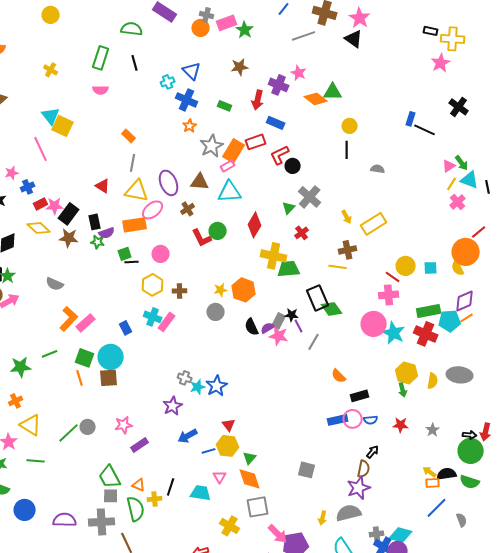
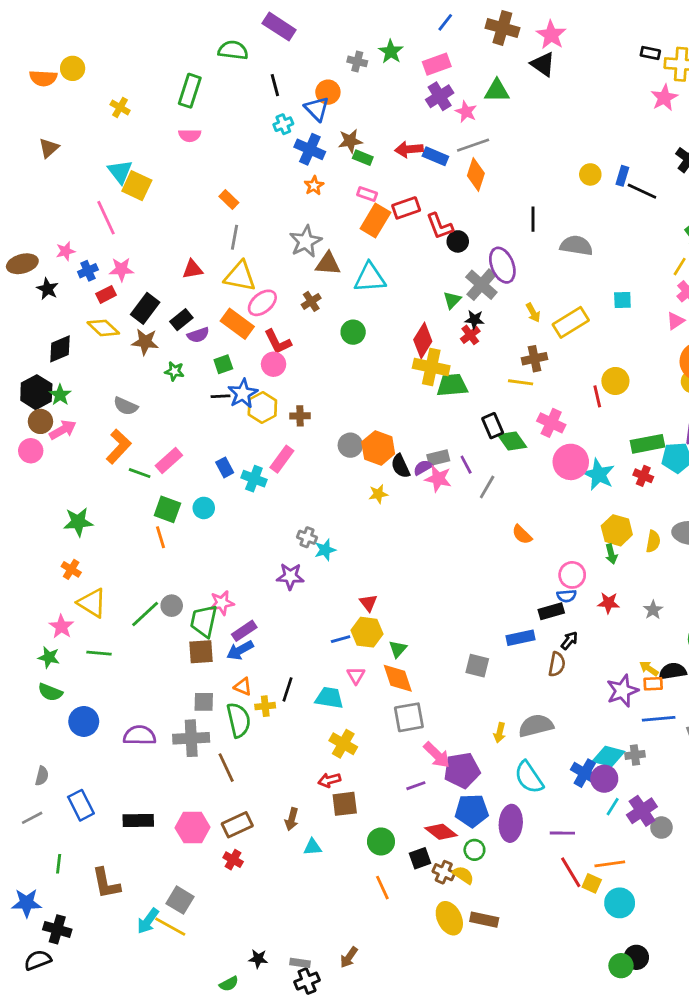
yellow circle: (51, 15) -> (73, 68), moved
gray cross: (207, 15) -> (357, 61), moved
pink rectangle: (227, 23) -> (437, 64), moved
orange circle: (201, 28) -> (328, 92), moved
gray line: (304, 36) -> (473, 145), moved
black line: (135, 63) -> (275, 85), moved
brown star: (240, 67) -> (350, 141), moved
purple cross: (279, 85) -> (440, 96), moved, turned 36
green triangle: (333, 92) -> (497, 91), moved
orange diamond: (316, 99) -> (476, 174), moved, turned 70
red arrow: (258, 100) -> (409, 149), turned 72
blue rectangle: (276, 123) -> (435, 156), moved
yellow circle: (350, 126) -> (590, 174), moved
gray star: (212, 146) -> (306, 241), moved
red L-shape: (280, 155) -> (440, 226), turned -85
pink rectangle: (228, 166) -> (367, 194), moved, turned 48
pink triangle: (449, 166) -> (675, 321), moved
gray semicircle: (378, 169) -> (576, 246), size x1.6
purple ellipse: (169, 183) -> (502, 265), moved
red triangle: (103, 186) -> (193, 269), turned -42
pink star: (55, 206) -> (121, 269), moved
black rectangle: (95, 222) -> (181, 320), turned 63
orange rectangle: (135, 225) -> (237, 324), turned 45
red diamond: (255, 225) -> (423, 341), moved
red L-shape: (202, 238) -> (278, 342), moved
green star: (98, 242) -> (174, 371), moved
black line: (132, 262) -> (220, 396), moved
cyan square: (431, 268) -> (622, 300), moved
red line: (393, 277) -> (597, 396), turned 42
yellow star: (221, 290) -> (378, 494), moved
orange hexagon: (244, 290) -> (378, 448), moved
pink cross: (389, 295) -> (551, 423), moved, turned 30
black rectangle: (318, 298) -> (493, 426), size x0.7
black star: (292, 315) -> (474, 320), moved
cyan cross: (153, 317) -> (254, 479), moved
orange L-shape: (69, 319) -> (119, 447), moved
gray rectangle: (279, 321) -> (438, 458), turned 49
red cross: (426, 334) -> (643, 476), size x0.6
green line: (50, 354) -> (140, 473), moved, turned 42
cyan circle: (111, 357) -> (204, 508), size x0.6
brown square: (109, 378) -> (201, 652), moved
blue star: (217, 386) -> (243, 394), moved
black rectangle: (360, 396) -> (551, 611), moved
orange cross: (16, 401) -> (71, 569), turned -32
purple star: (173, 406) -> (290, 576), turned 30
pink circle: (353, 419) -> (572, 575), moved
blue rectangle: (338, 420) -> (521, 638), moved
blue arrow: (188, 436) -> (240, 650), moved
green trapezoid: (110, 477) -> (204, 621), moved, turned 40
purple star: (359, 488) -> (622, 691), moved
blue line: (437, 508) -> (659, 719), turned 40
yellow cross: (230, 526) -> (343, 744), moved
gray cross: (377, 534) -> (635, 755), moved

